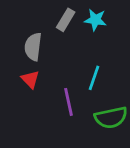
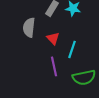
red triangle: (30, 79) -> (53, 38), moved

